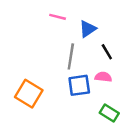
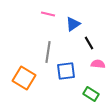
gray line: (71, 56) -> (48, 52), moved
pink semicircle: (103, 77) -> (98, 64), moved

